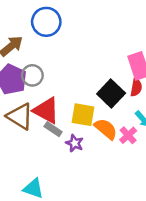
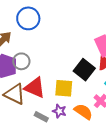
gray rectangle: (53, 129) -> (41, 117), moved
orange semicircle: (106, 129) -> (83, 112), moved

